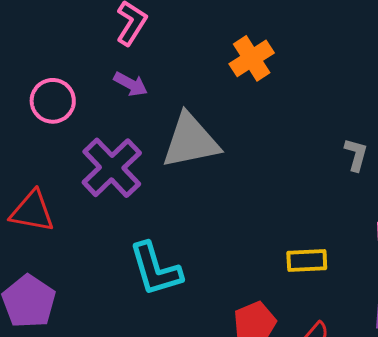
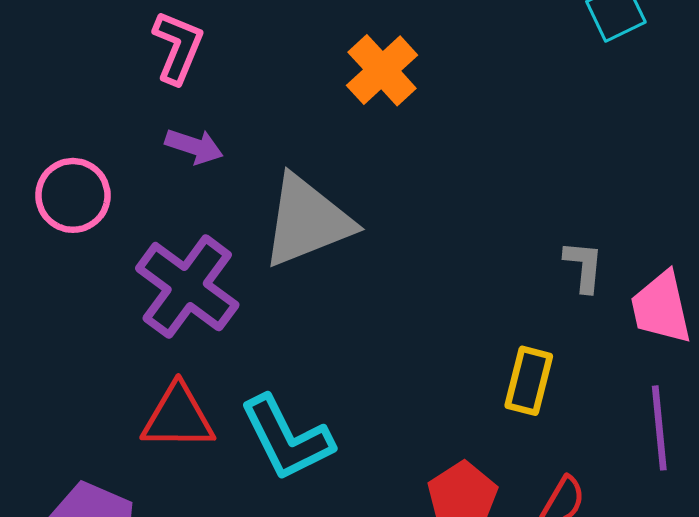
gray L-shape: (356, 155) -> (584, 266), moved
red triangle: (32, 211) -> (178, 417), moved
yellow rectangle: (307, 260) -> (529, 381), turned -63

